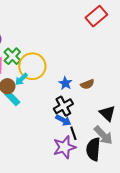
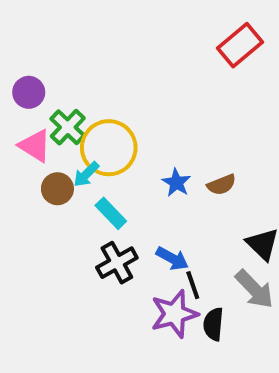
cyan rectangle: (12, 98) -> (111, 213), moved
black cross: (63, 106) -> (117, 263), moved
black semicircle: (93, 149) -> (213, 324), moved, size x0.7

